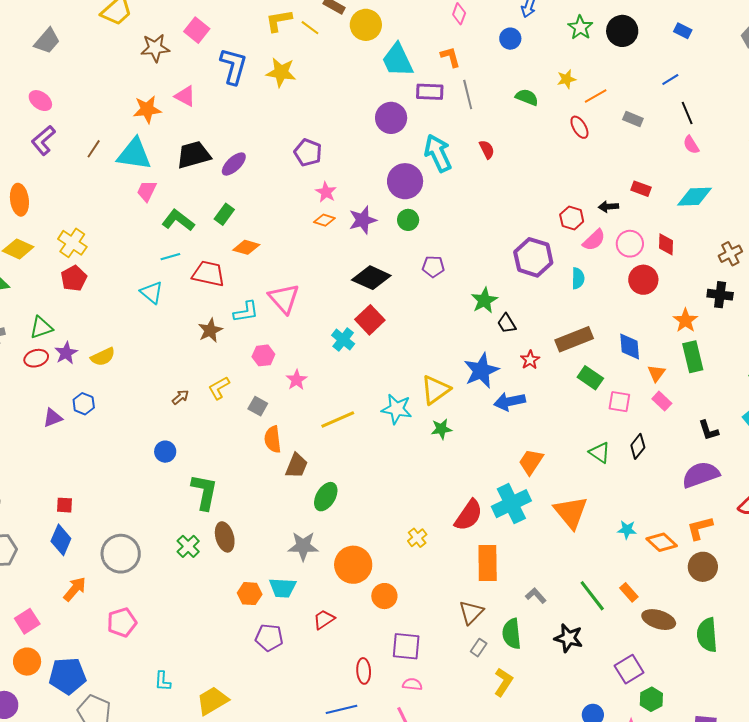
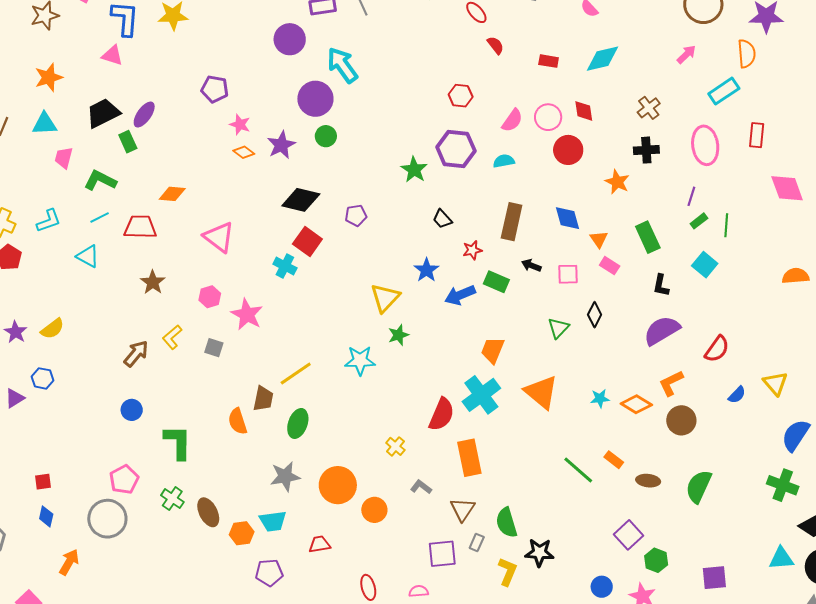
pink triangle: (185, 96) -> (112, 55), moved
red semicircle: (487, 149) -> (495, 45), moved
cyan triangle: (134, 154) -> (45, 124), size x0.7
black arrow: (608, 207) -> (531, 266), moved, turned 36
green rectangle: (224, 214) -> (128, 142), moved, turned -50
red hexagon: (572, 218) -> (461, 96), moved
orange diamond: (324, 220) -> (244, 152), turned 30
purple pentagon: (433, 267) -> (356, 215), moved
cyan semicircle: (578, 278) -> (504, 161), turned -90
green star: (484, 300) -> (414, 170), moved
cyan L-shape: (246, 312) -> (49, 221), moved
brown rectangle: (574, 339) -> (512, 222), turned -45
green rectangle: (693, 357) -> (648, 237), moved
red star: (530, 360) -> (472, 250), turned 30
blue star: (481, 371) -> (426, 270), size x0.7
green rectangle: (590, 378) -> (496, 282), moved
pink star: (297, 380) -> (247, 314), size x1.5
brown arrow: (180, 397) -> (136, 354), size x1.6
cyan star: (397, 409) -> (360, 360), moved
yellow line: (338, 420) -> (296, 374), moved
black L-shape: (708, 430) -> (661, 285), turned 40
orange semicircle: (273, 439) -> (238, 421), moved
green triangle: (600, 453) -> (558, 328), turned 50
brown ellipse: (225, 537) -> (208, 512), moved
blue diamond: (61, 540) -> (46, 516), size x0.7
gray L-shape: (536, 595) -> (421, 487), moved
red trapezoid: (324, 619) -> (319, 544), turned 35
brown ellipse: (659, 620) -> (648, 481), size x0.7
pink pentagon: (122, 622) -> (124, 480), moved
green semicircle: (707, 635) -> (699, 486), turned 40
black star: (569, 638) -> (539, 553), moved
purple square: (406, 646) -> (442, 554), moved

